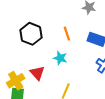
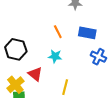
black hexagon: (31, 34) -> (16, 49), moved

